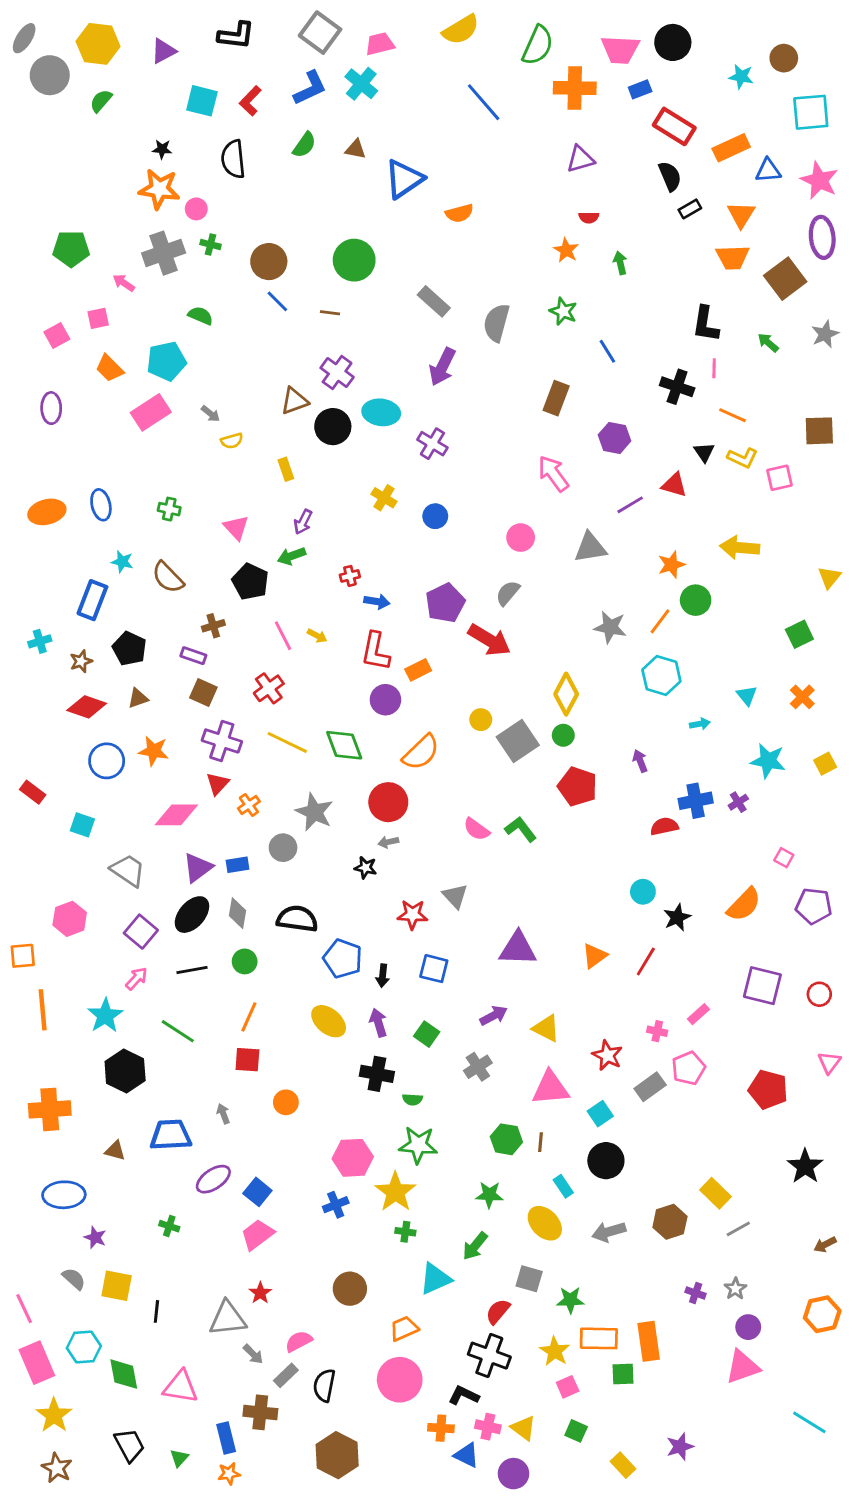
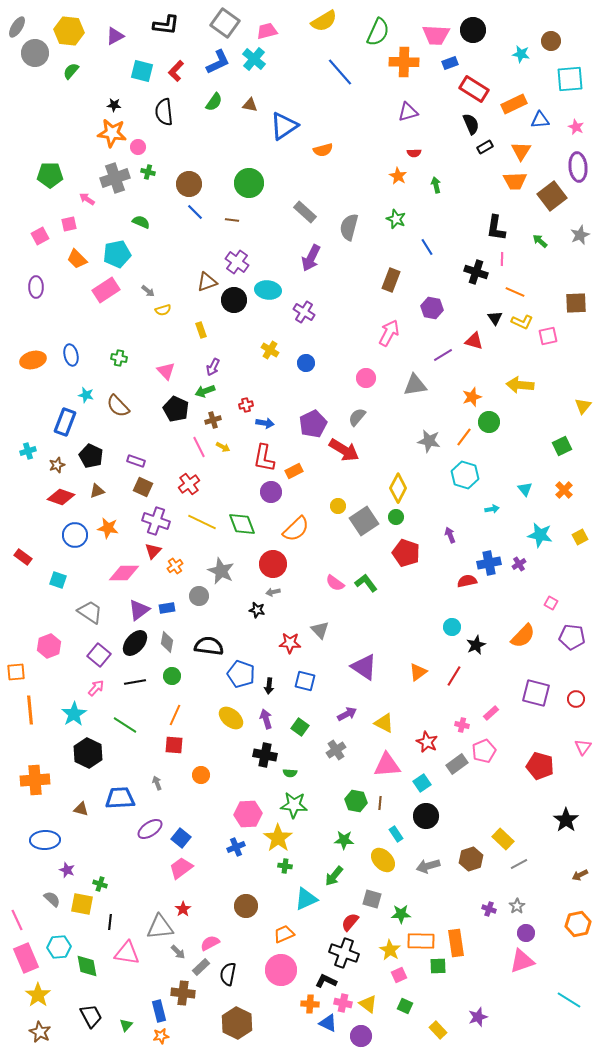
pink star: (819, 180) -> (576, 127), size x0.6
pink arrow: (553, 474) -> (389, 333), turned 64
brown cross: (213, 626) -> (213, 420), moved
purple triangle: (518, 949) -> (364, 667), turned 32
green cross: (169, 1226) -> (100, 884), moved
pink triangle: (181, 1387) -> (127, 953), moved

